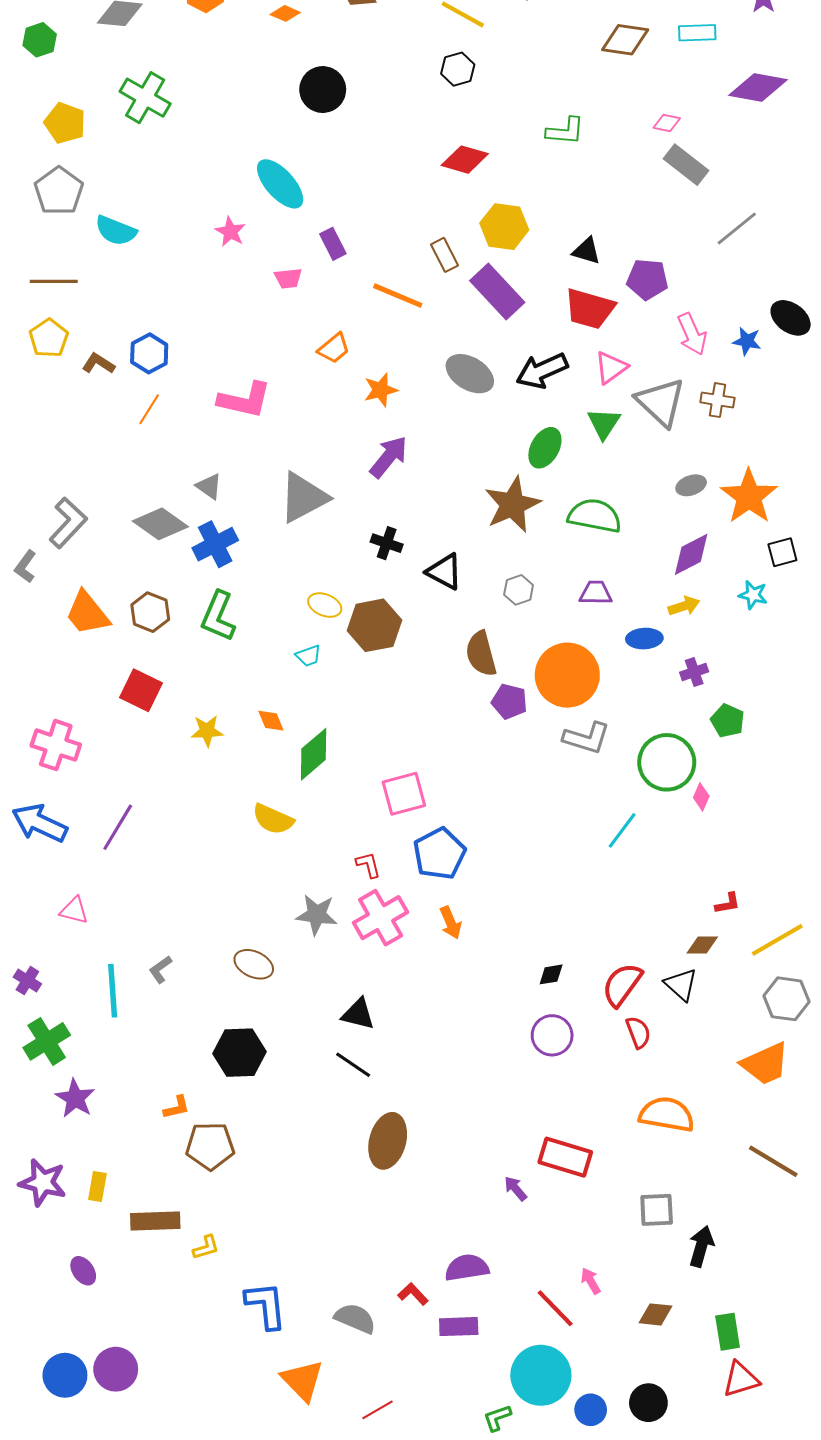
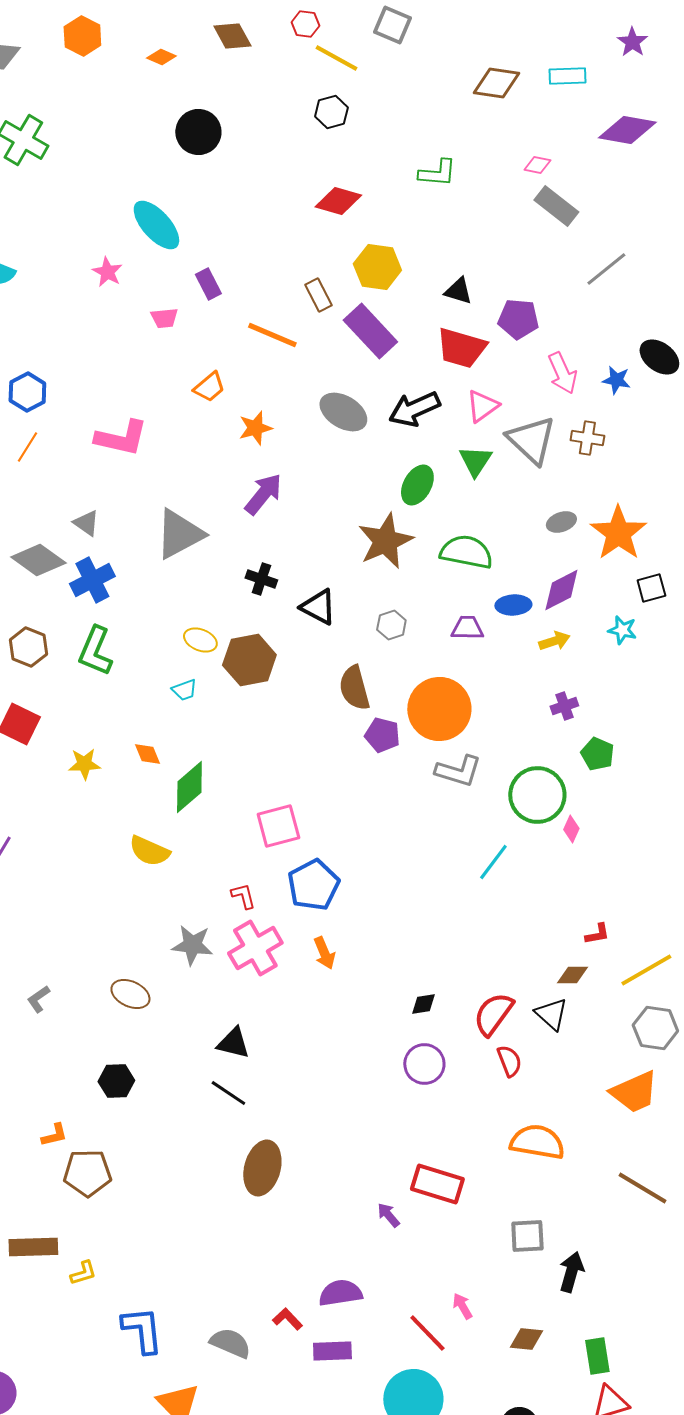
blue ellipse: (644, 639) -> (513, 605), moved
black hexagon: (239, 1053) -> (116, 1081), size x0.7

